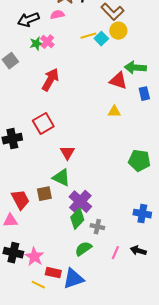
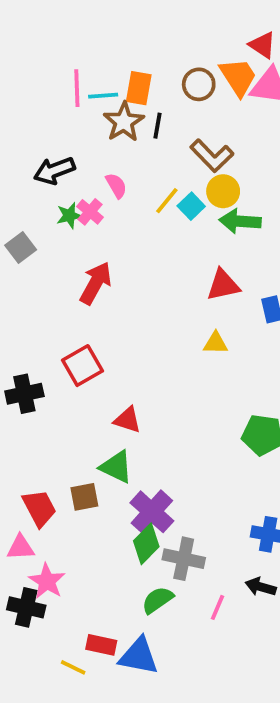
pink semicircle: (57, 15) -> (116, 186), moved, turned 72
yellow line: (88, 36) -> (167, 201), turned -35
green arrow: (135, 68) -> (240, 221), moved
red triangle: (118, 81) -> (223, 285), turned -30
red triangle: (67, 153) -> (127, 420), turned -42
gray cross: (97, 227) -> (184, 559), size x1.5
black arrow: (138, 251) -> (261, 587), moved
pink star: (34, 257) -> (47, 581), moved
blue triangle: (73, 279) -> (139, 656), turned 30

